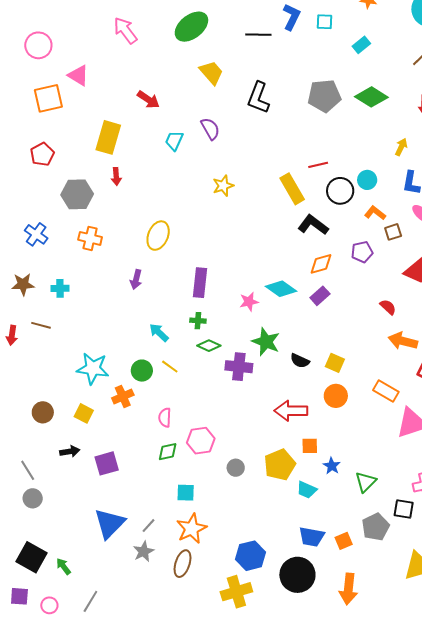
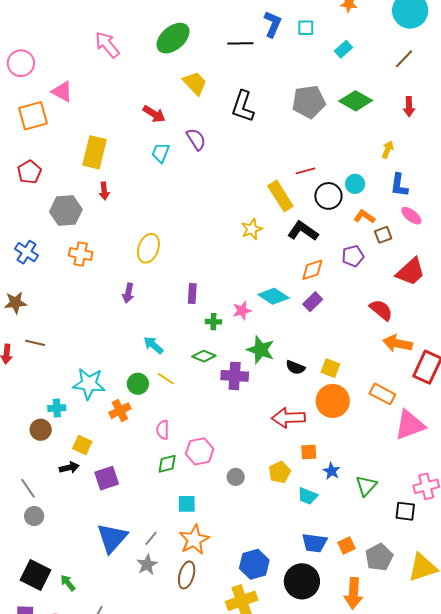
red arrow: (148, 100) -> (154, 114), moved
yellow star: (223, 186) -> (252, 229), moved
purple rectangle: (200, 283) -> (192, 294), size x0.7
cyan cross: (60, 288) -> (57, 408), moved
red semicircle: (388, 307) -> (381, 310), size x1.4
green cross: (198, 321) -> (213, 322), moved
orange circle: (336, 396) -> (333, 401), size x1.4
yellow square: (84, 413) -> (82, 445), moved
yellow pentagon: (280, 465) -> (280, 472), size x0.7
gray pentagon: (376, 527) -> (379, 557), moved

